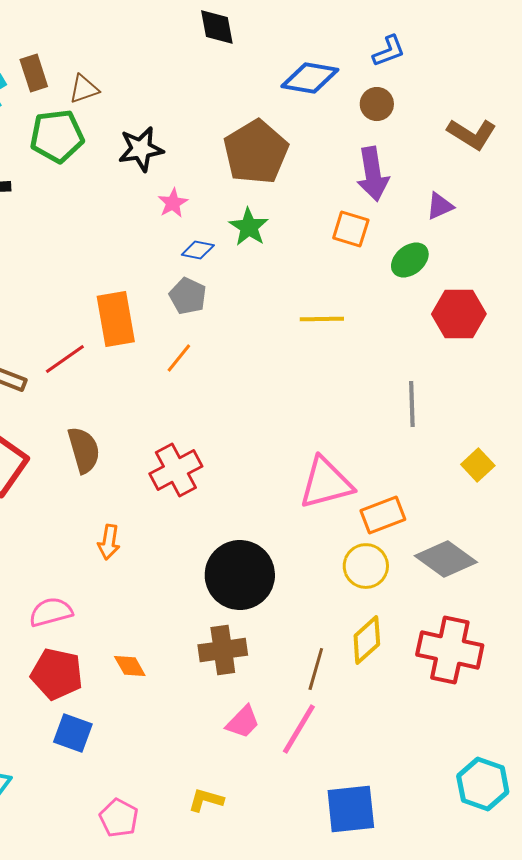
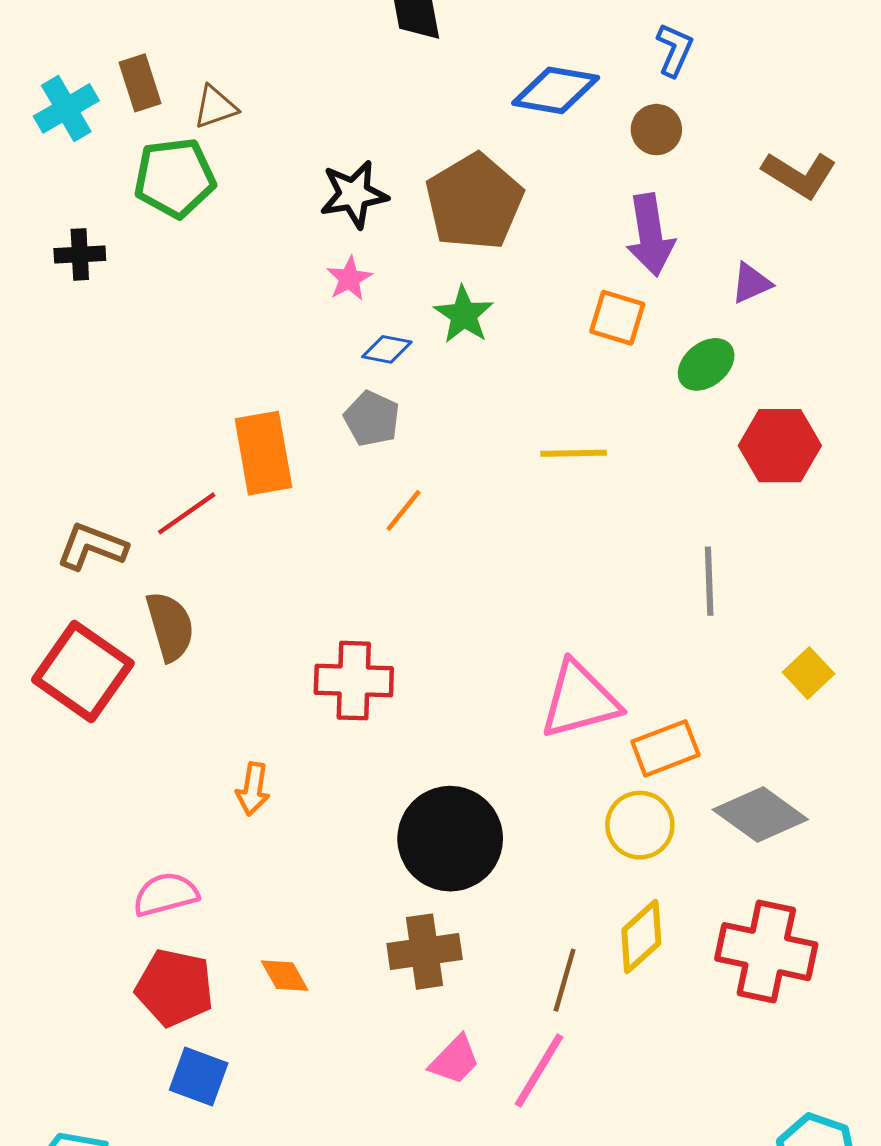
blue L-shape: (389, 51) -> (674, 50), turned -45
black star: (141, 149) -> (354, 194), moved
orange line: (179, 358) -> (403, 510), moved
brown semicircle: (84, 450) -> (170, 626), moved
red cross: (176, 470) -> (354, 681), turned 30

